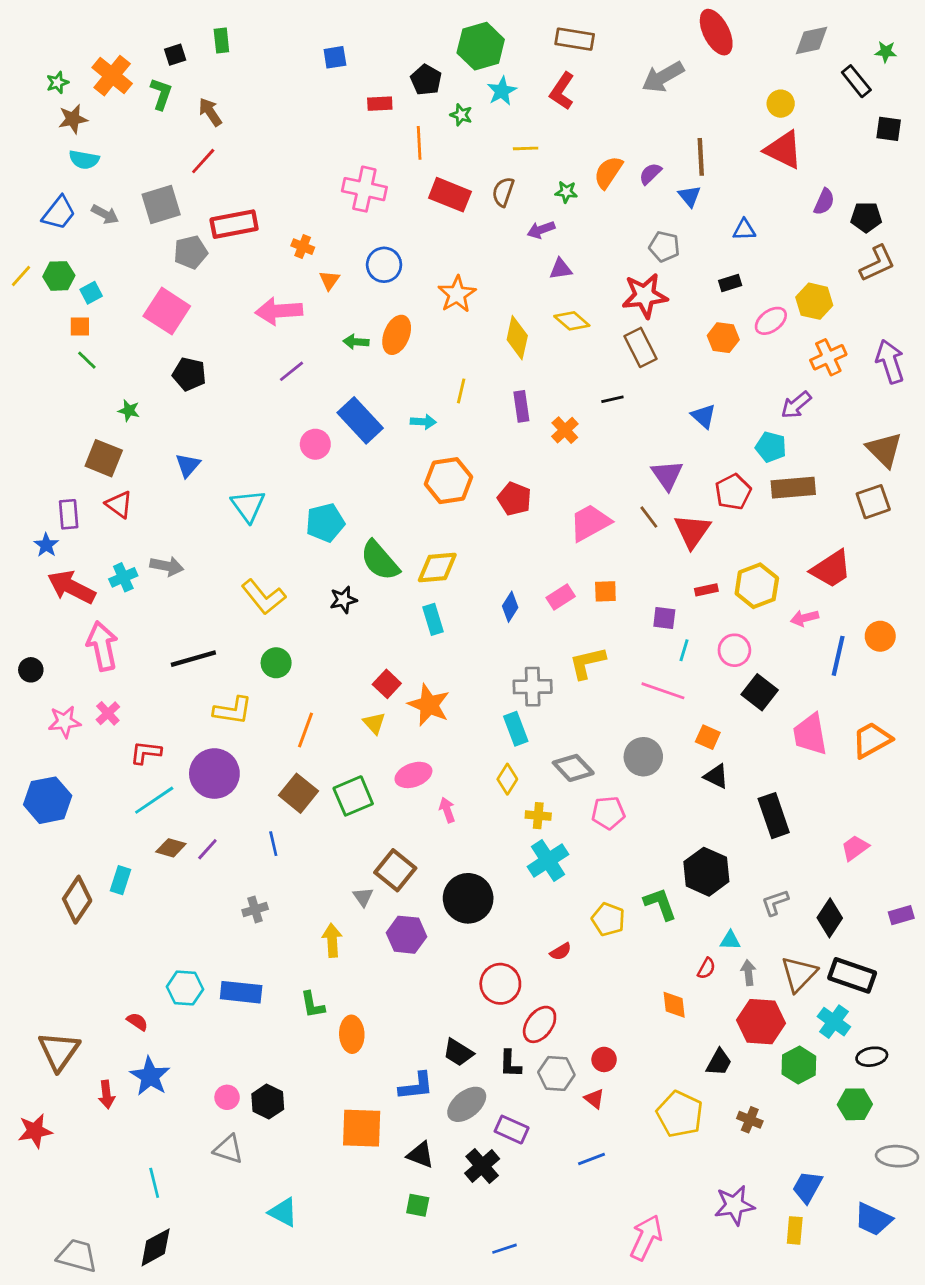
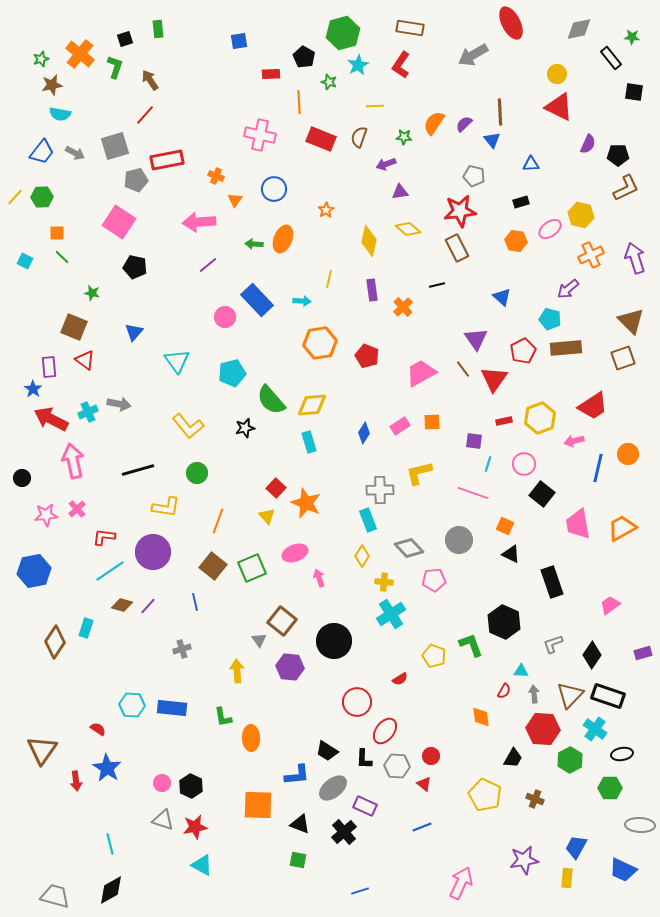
cyan square: (91, 293) -> (25, 261), moved, turned -35
orange star: (457, 294) -> (326, 210), size x0.6
red star: (35, 1131) -> (195, 827), moved

